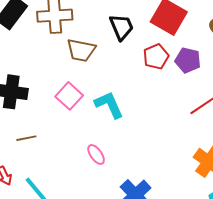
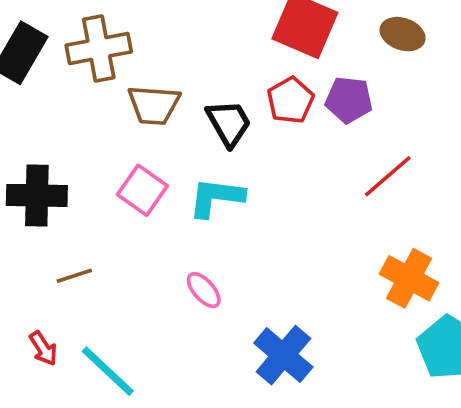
black trapezoid: (122, 27) -> (229, 123), moved
cyan L-shape: (109, 105) -> (216, 197), turned -52

